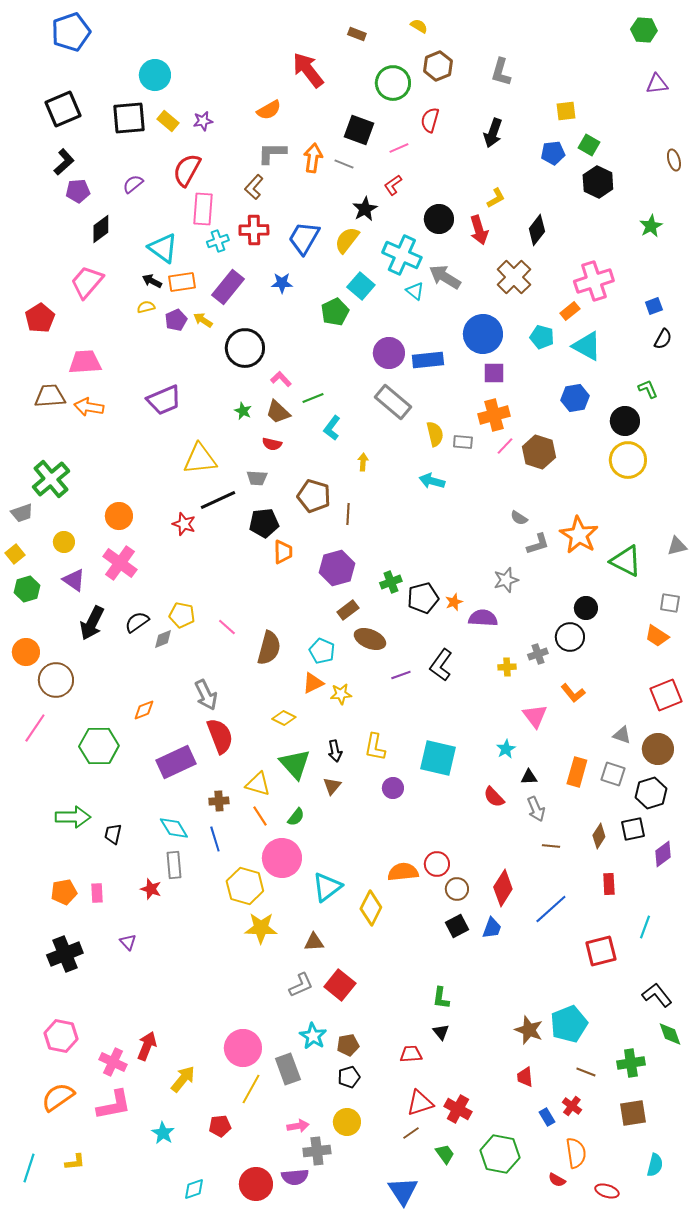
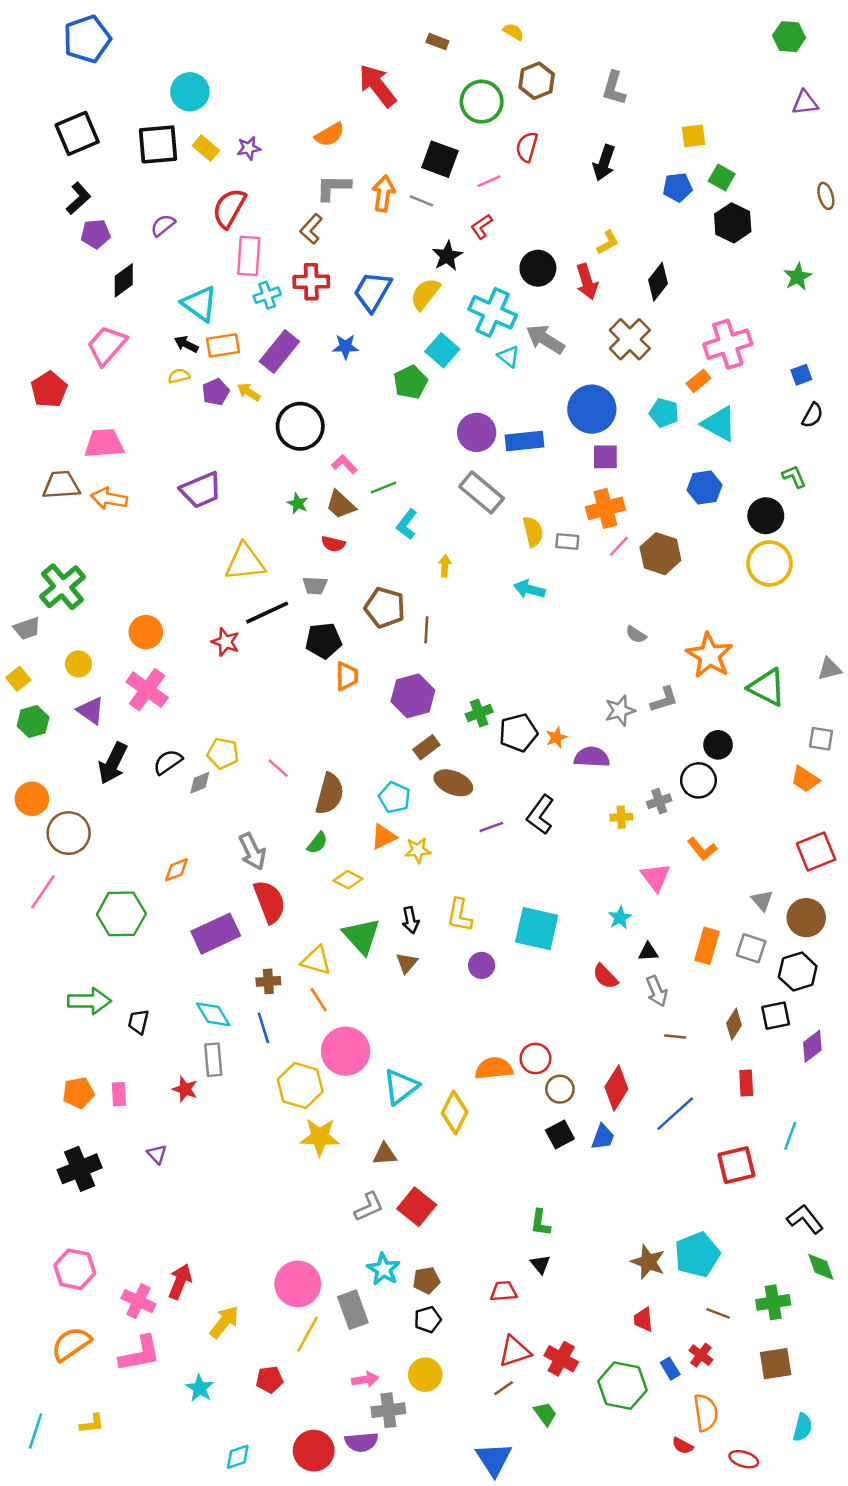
gray L-shape: (538, 544) -> (664, 700), moved
gray triangle: (622, 735) -> (762, 900), turned 30
green semicircle: (296, 817) -> (317, 843), moved
green hexagon: (500, 1154) -> (622, 1386), moved

